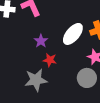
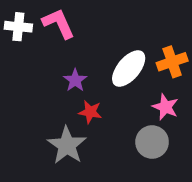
gray star: (36, 80) -> (67, 145), turned -30

